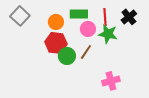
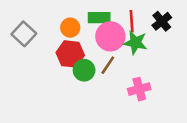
gray square: (20, 16) -> (24, 34), moved
pink circle: (88, 29) -> (110, 36), size x1.5
pink cross: (111, 81) -> (139, 89), moved

